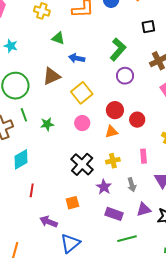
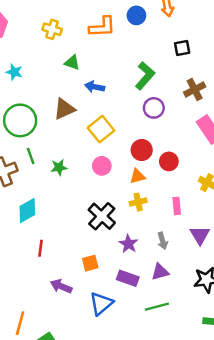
yellow cross: (113, 161) -> (138, 202), moved
purple triangle: (144, 209) -> (160, 272), moved
purple rectangle: (114, 214) -> (128, 278), moved
blue triangle: (70, 243) -> (101, 304), moved

